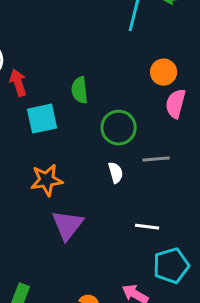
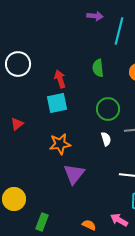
red arrow: (18, 83) -> (60, 79), moved
green semicircle: (80, 90) -> (98, 68), moved

